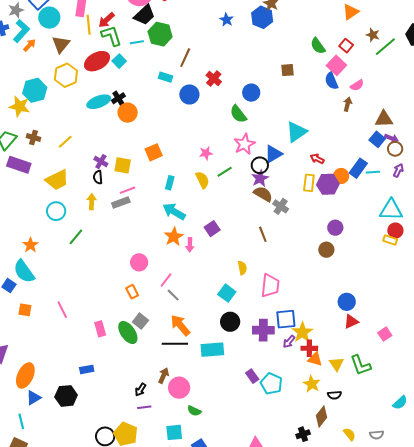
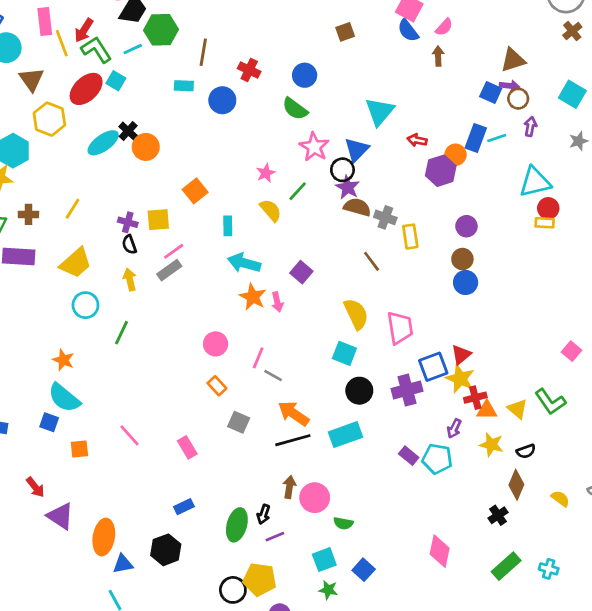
brown triangle: (384, 119) -> (513, 60), moved
yellow rectangle: (309, 183) -> (410, 237), moved
yellow semicircle: (242, 268) -> (356, 314), size x1.6
blue circle: (347, 302) -> (466, 282), moved
red triangle: (351, 322) -> (461, 355), moved
green ellipse: (128, 332) -> (237, 525), moved, turned 65
purple arrow: (289, 342) -> (454, 429), moved
blue triangle: (34, 398) -> (123, 564), turned 35

